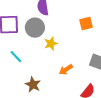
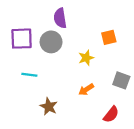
yellow star: (51, 44) -> (86, 58), moved
cyan line: (16, 57) -> (29, 75), turned -40

